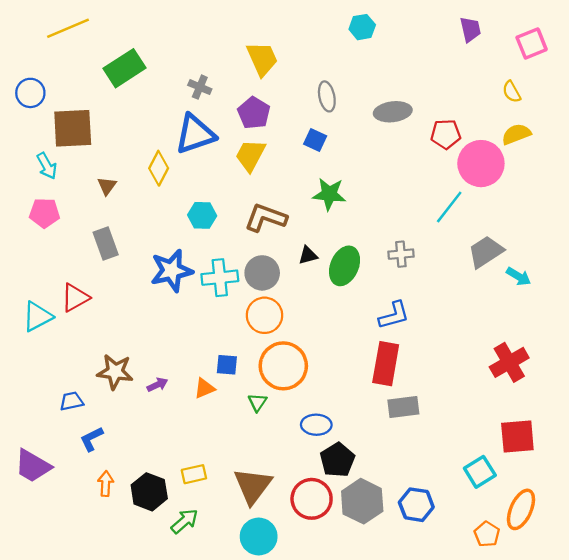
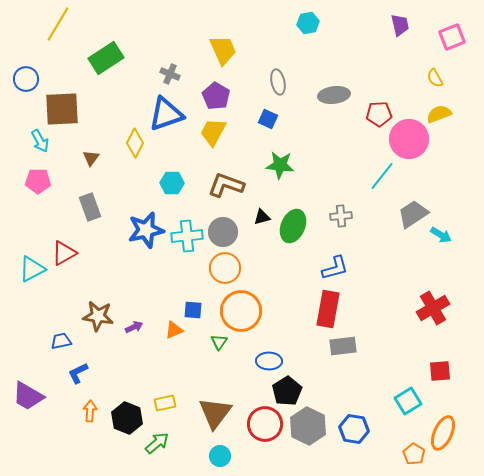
yellow line: (68, 28) -> (58, 24), turned -36
red square: (517, 436) -> (440, 371), size x0.7
cyan circle: (259, 536) -> (220, 456), size x0.7

